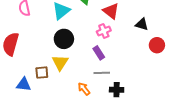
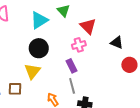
brown square: (42, 73) -> (15, 89), moved
gray line: (102, 73) -> (72, 86), turned 70

